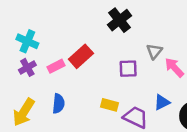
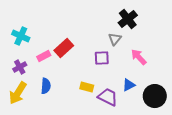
black cross: (119, 20) -> (128, 19), moved
gray triangle: (154, 51) -> (115, 39), moved
purple cross: (27, 67) -> (20, 67), moved

